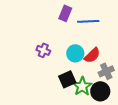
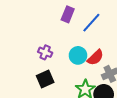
blue line: (88, 21) -> (91, 23), turned -45
black square: (67, 79) -> (45, 79), moved

